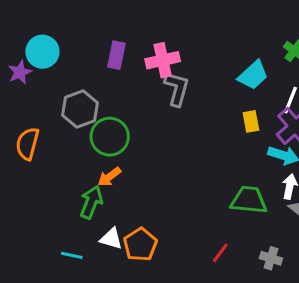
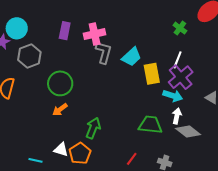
cyan trapezoid: (253, 75) -> (132, 57), moved
gray hexagon: (80, 109) -> (29, 56), moved
yellow rectangle: (251, 121) -> (152, 74), size x1.5
green arrow: (91, 202) -> (93, 128), moved

